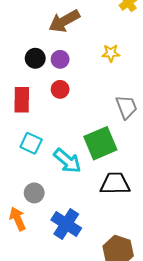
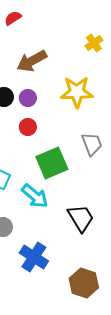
yellow star: (111, 53) -> (77, 92), size x1.8
green square: (100, 143) -> (52, 163), moved
black trapezoid: (115, 184) -> (81, 218), turned 60

